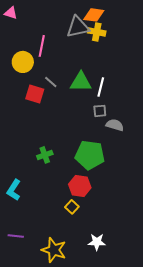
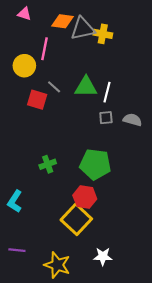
pink triangle: (11, 13) -> (24, 14), moved
orange diamond: (94, 15) -> (63, 21), moved
gray semicircle: (115, 125) -> (132, 120), moved
yellow square: (72, 207) -> (76, 219), size x2.0

